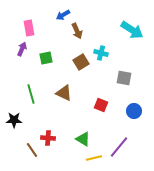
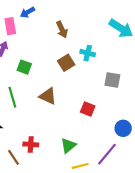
blue arrow: (63, 15) -> (27, 12), moved
green square: (46, 58) -> (24, 67), moved, turned 32
blue circle: (134, 111) -> (123, 128), moved
green triangle: (83, 139) -> (68, 146), turned 49

